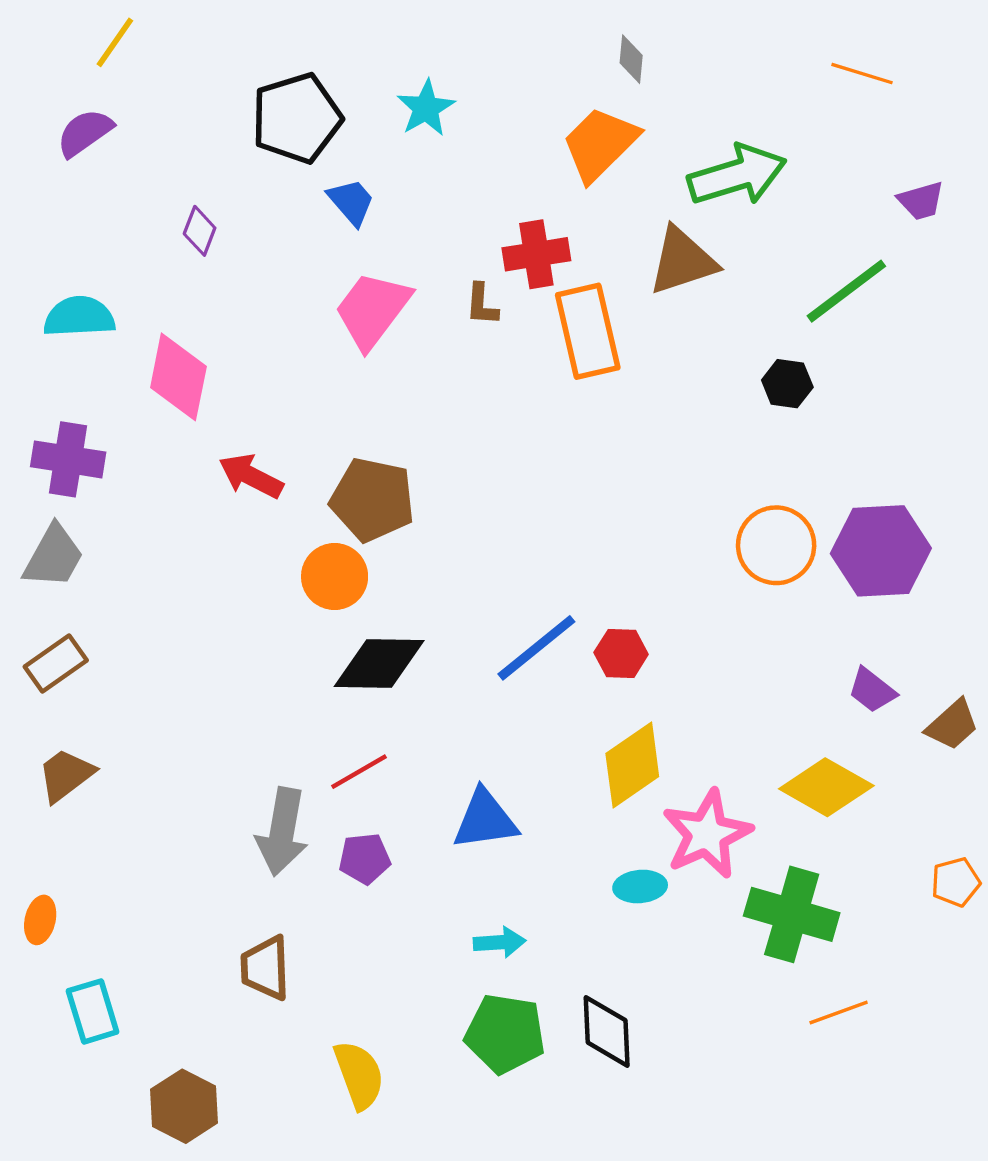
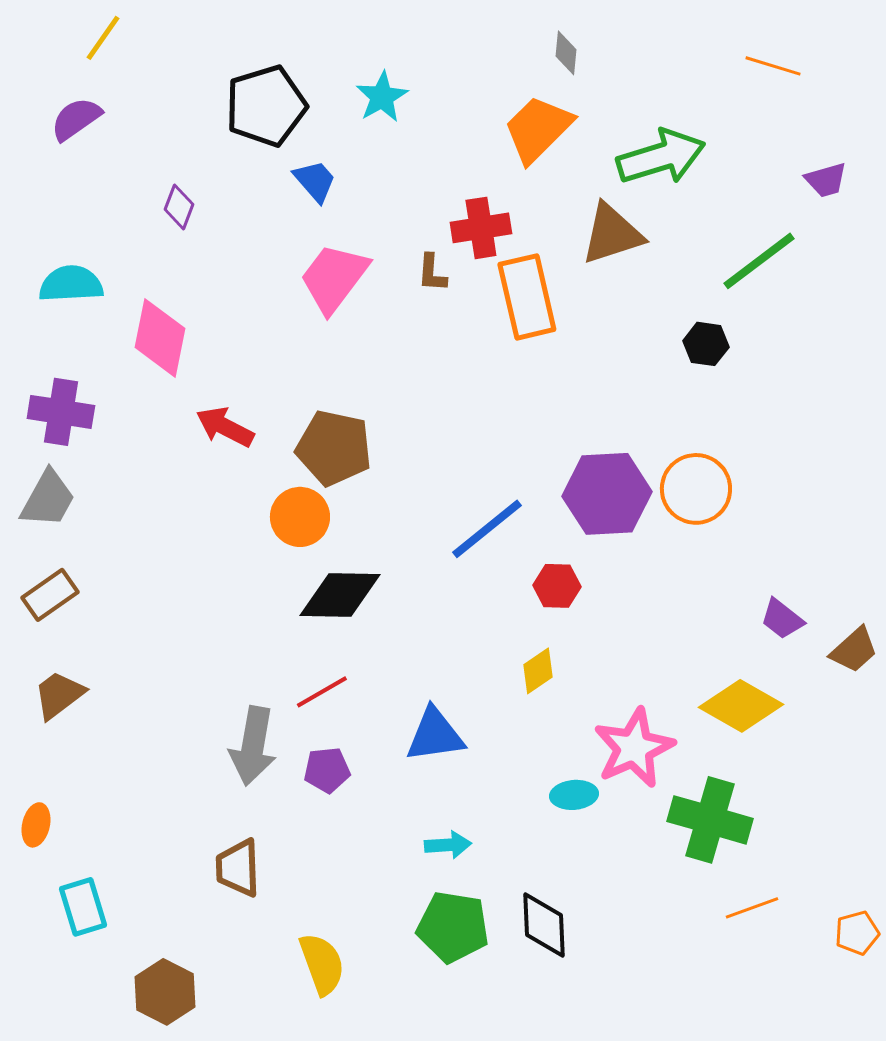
purple hexagon: (881, 551) -> (607, 494), moved
blue line: (536, 648) -> (487, 529), moved
yellow diamond: (632, 765) -> (538, 671), moved, size x0.6
orange pentagon: (956, 882) -> (857, 933), moved

